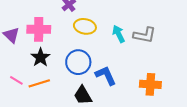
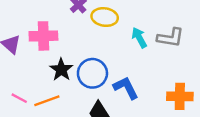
yellow ellipse: (85, 26) -> (105, 17), moved
black star: (40, 57) -> (61, 70), moved

